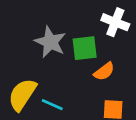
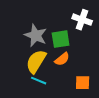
orange semicircle: (104, 71) -> (62, 59), moved
yellow semicircle: (22, 95) -> (36, 61), moved

